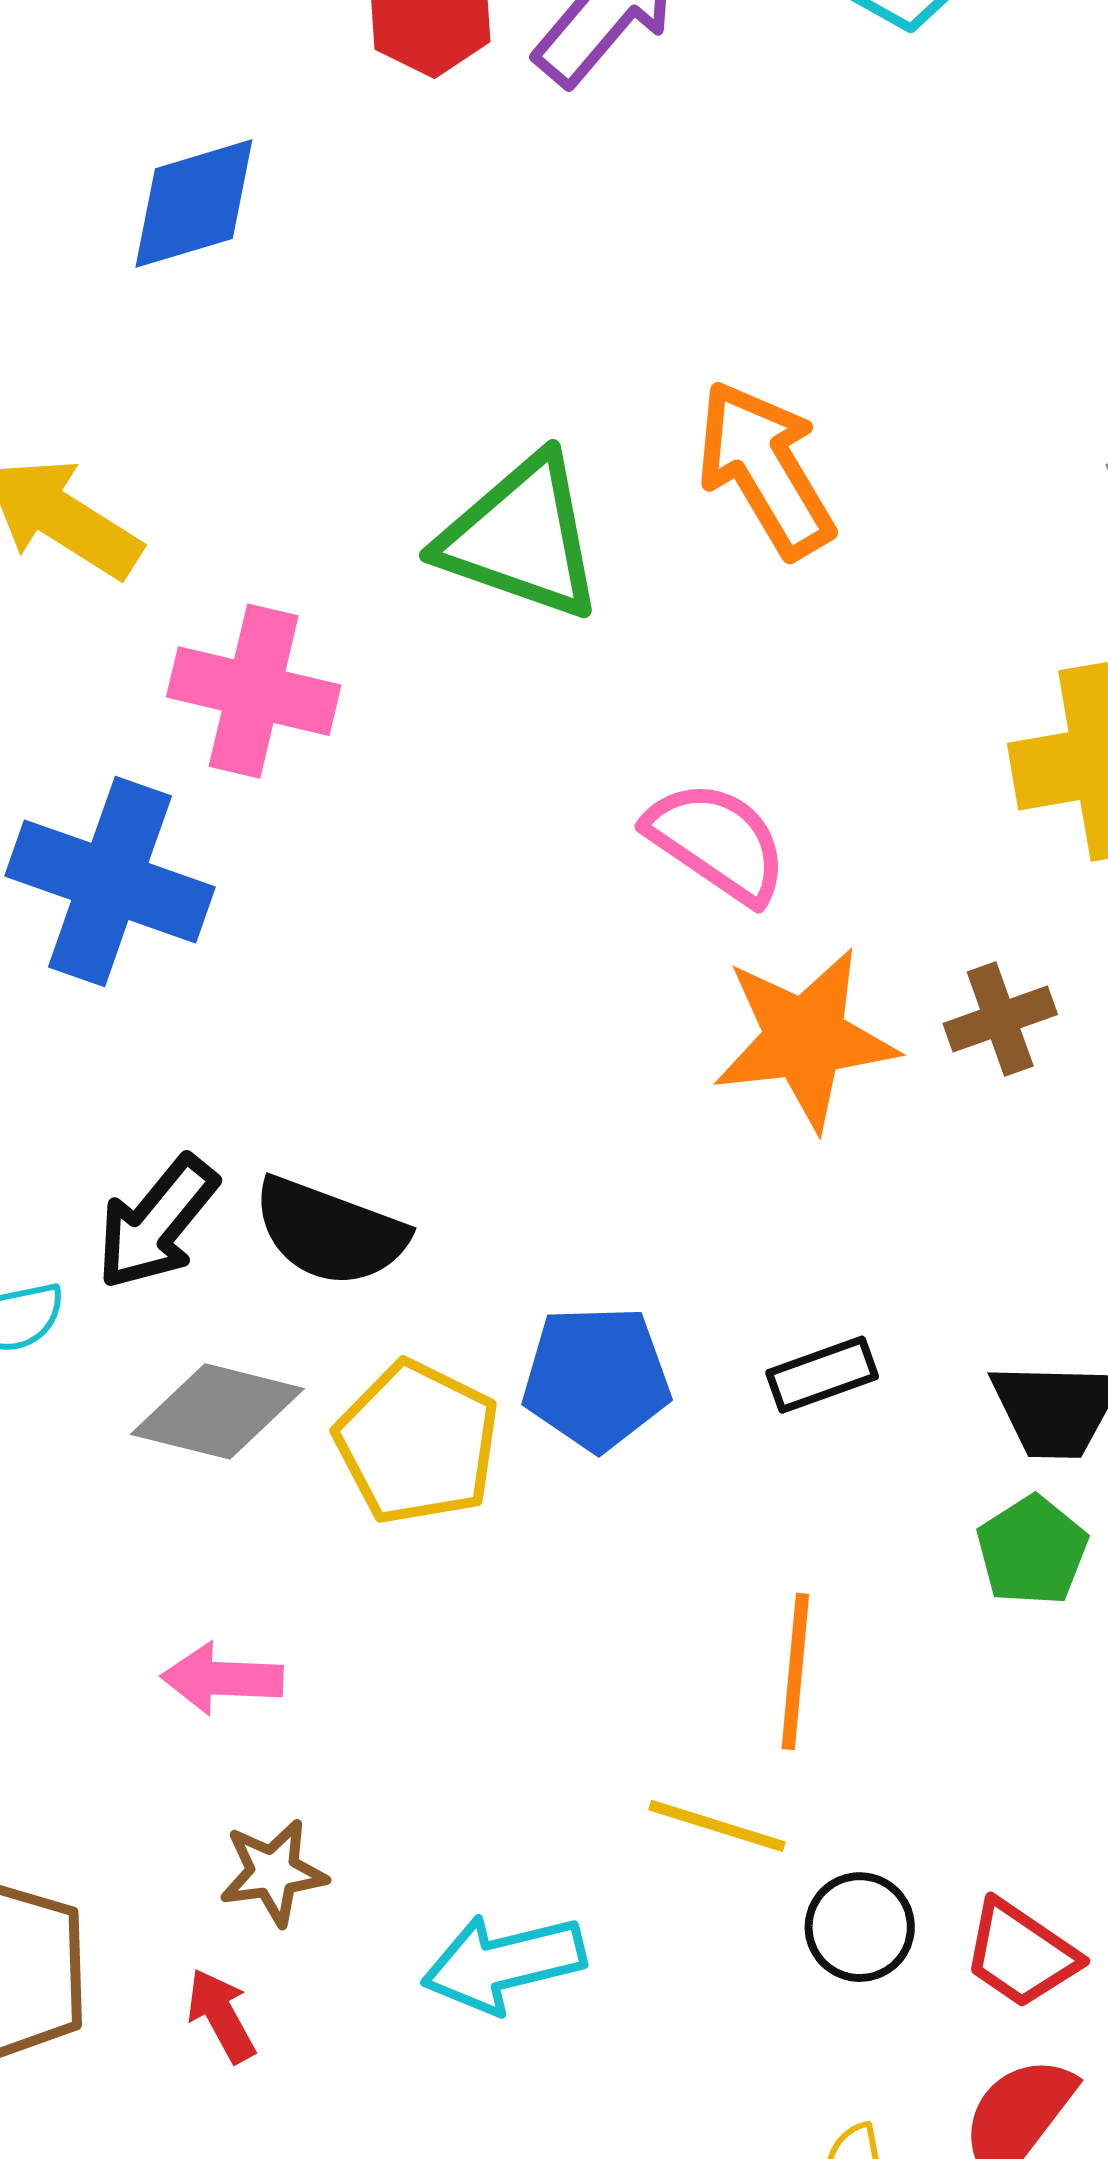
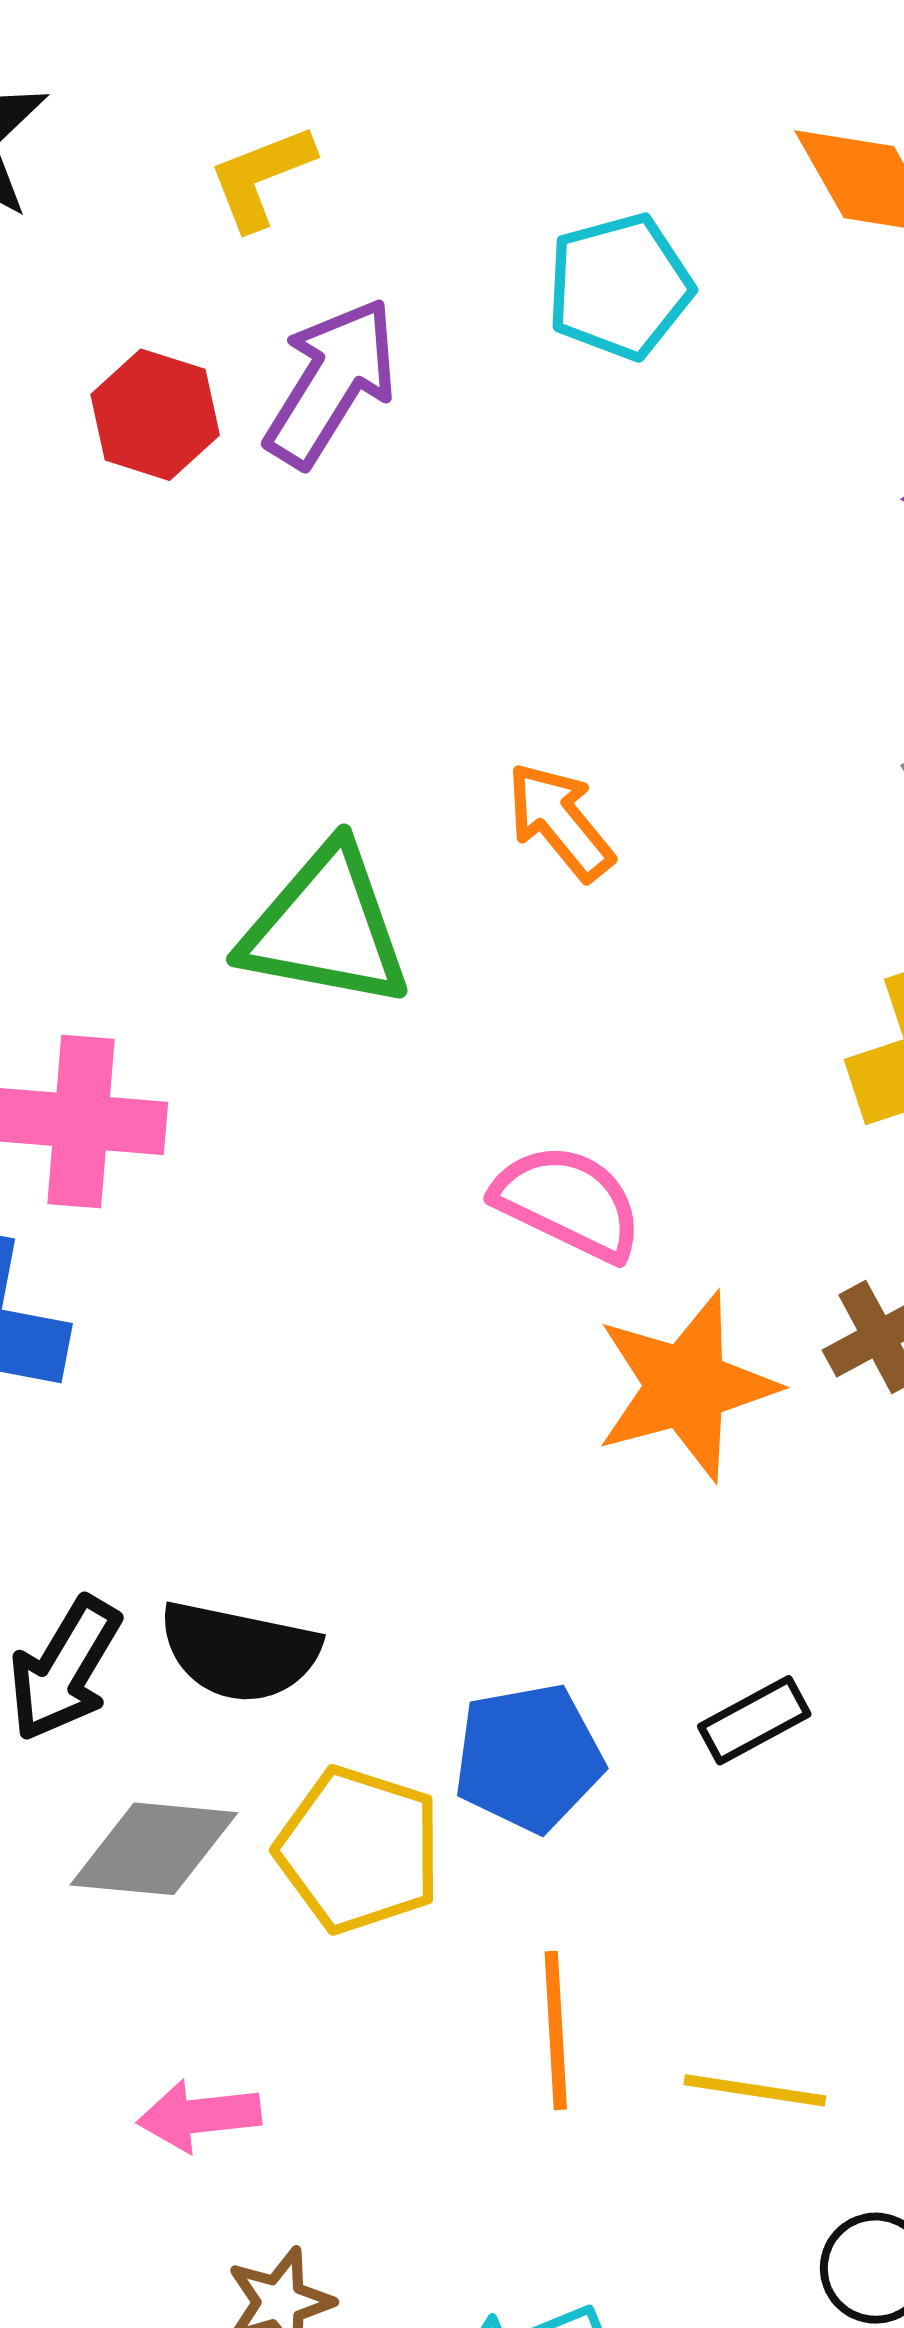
orange arrow: (765, 469) -> (560, 821), size x0.7
orange line: (795, 1671) -> (556, 2030), moved
yellow line: (717, 1826) -> (755, 2090), moved

